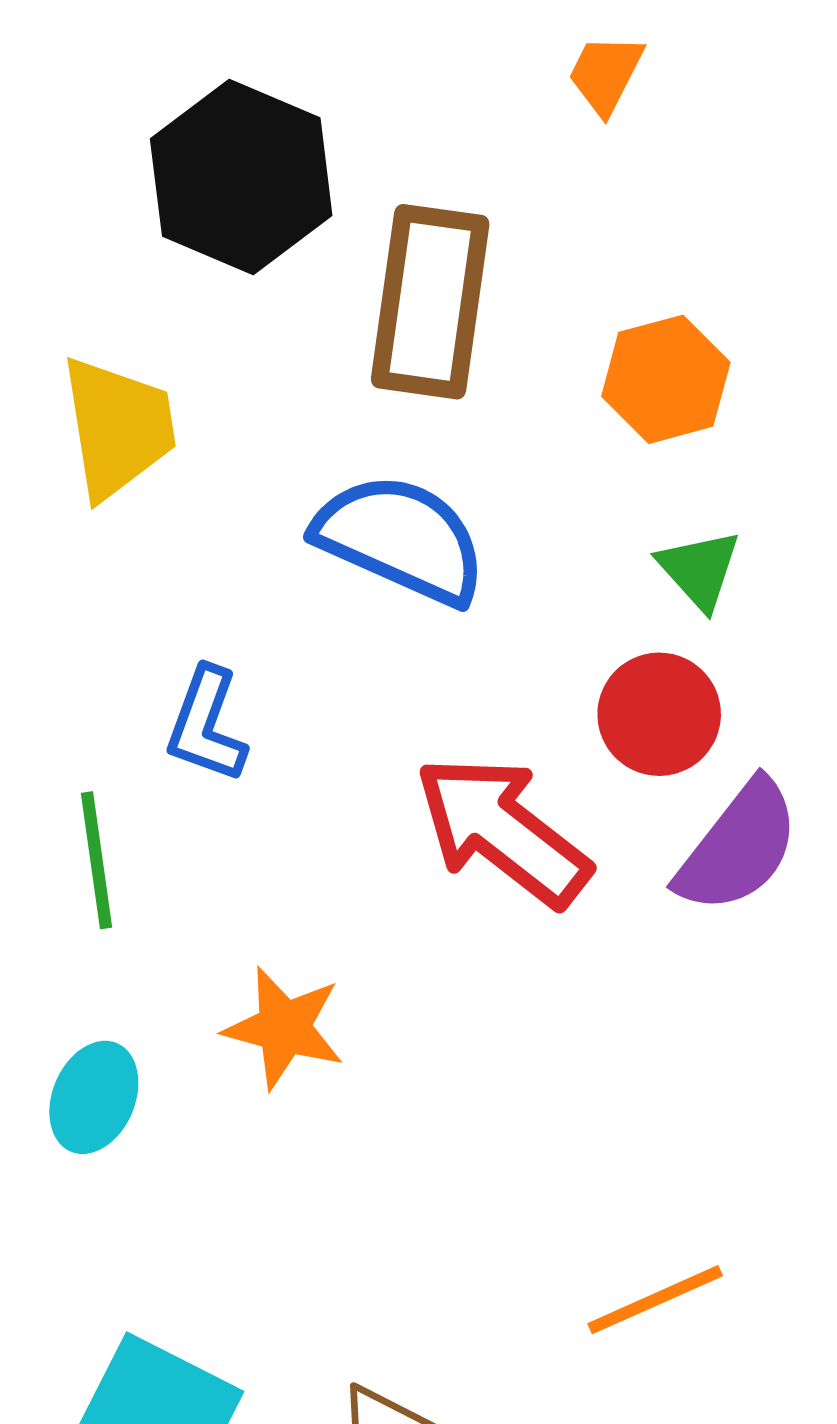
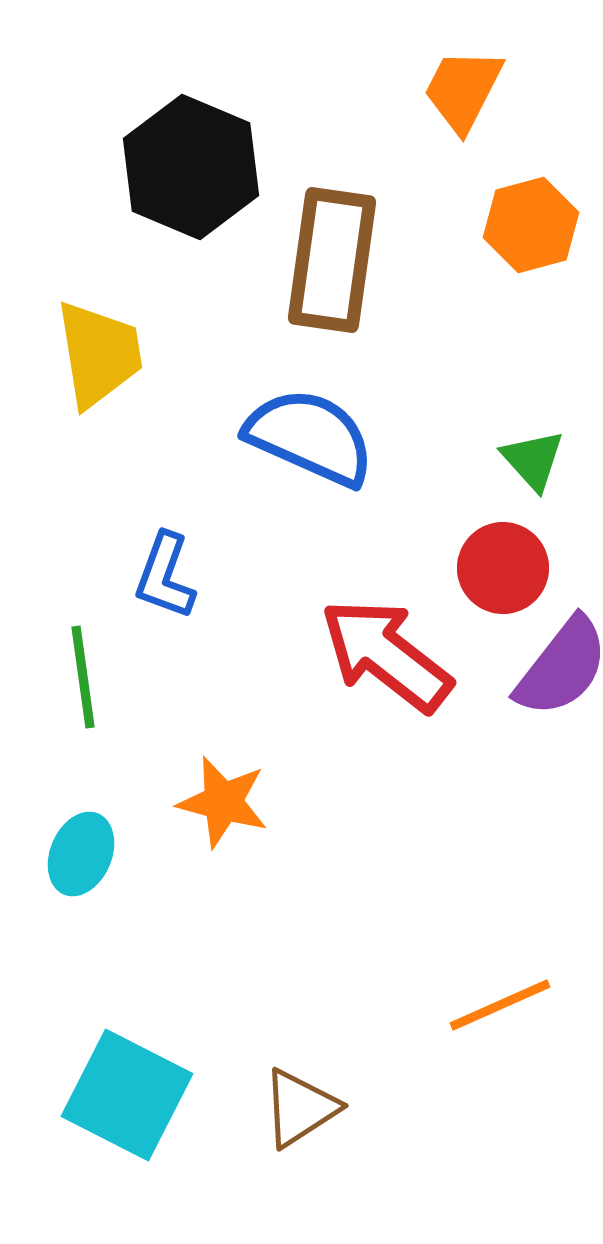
orange trapezoid: (606, 74) -> (463, 90), size x1.4
orange hexagon: (666, 379) -> (531, 225), moved

